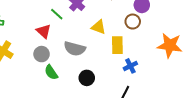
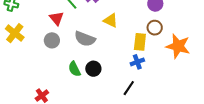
brown circle: (133, 22) -> (155, 28), moved
yellow rectangle: (117, 45) -> (140, 42), moved
green semicircle: (51, 72) -> (74, 69), moved

